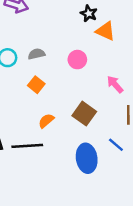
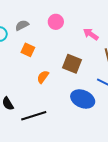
black line: (27, 146) -> (34, 116), moved
blue ellipse: (87, 158) -> (83, 99), turned -45

